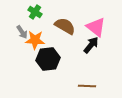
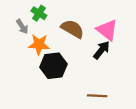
gray arrow: (22, 32) -> (22, 27), moved

